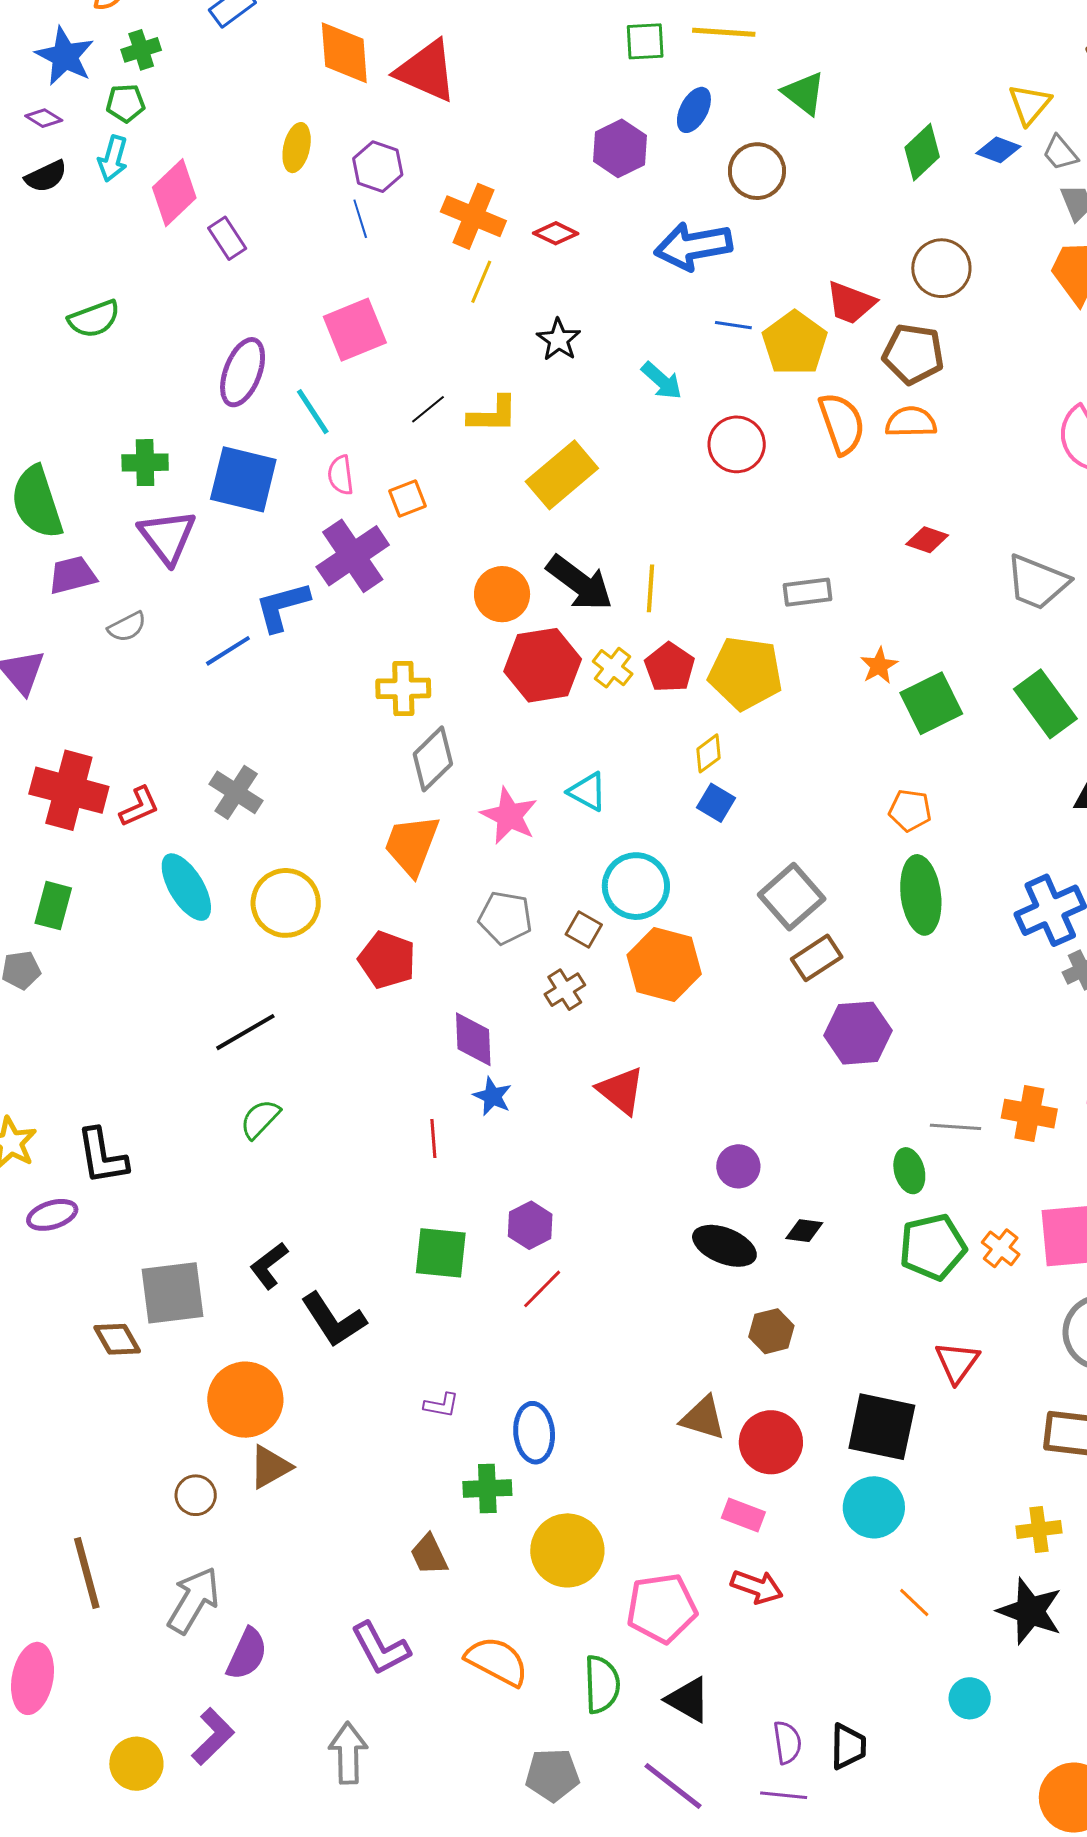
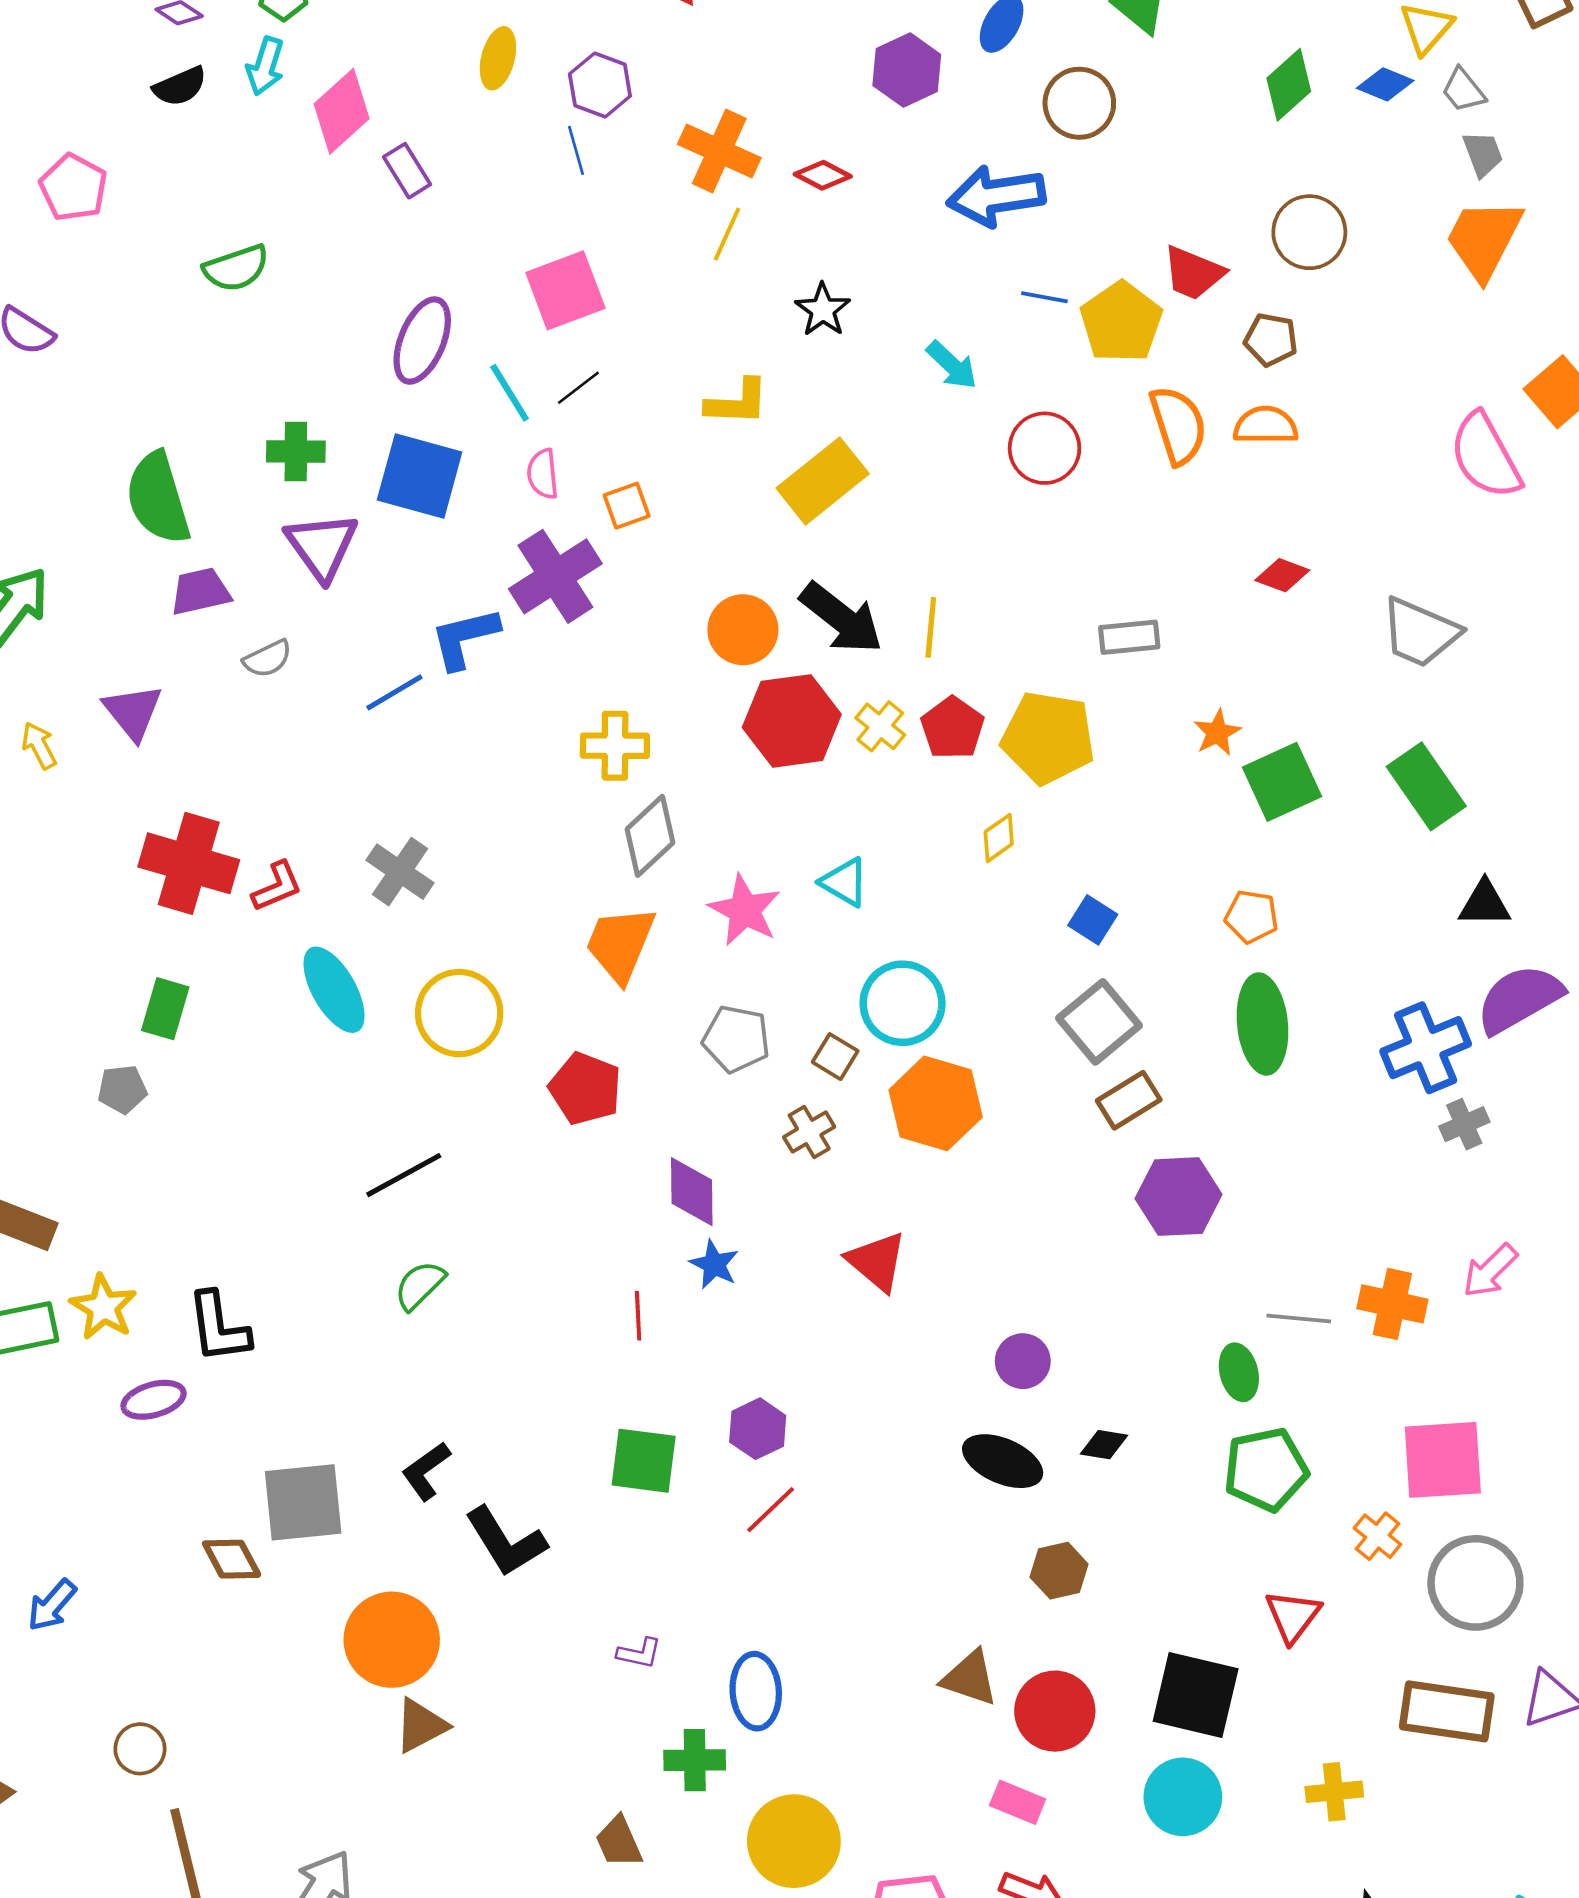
brown pentagon: (913, 354) -> (1271, 340), size x0.7
black line: (428, 409) -> (578, 388), moved
blue square: (716, 803) -> (1093, 920), moved
orange cross: (1001, 1248) -> (1377, 1536), moved
brown circle: (196, 1495) -> (140, 1749), moved
yellow cross: (1039, 1529) -> (1334, 1792), moved

